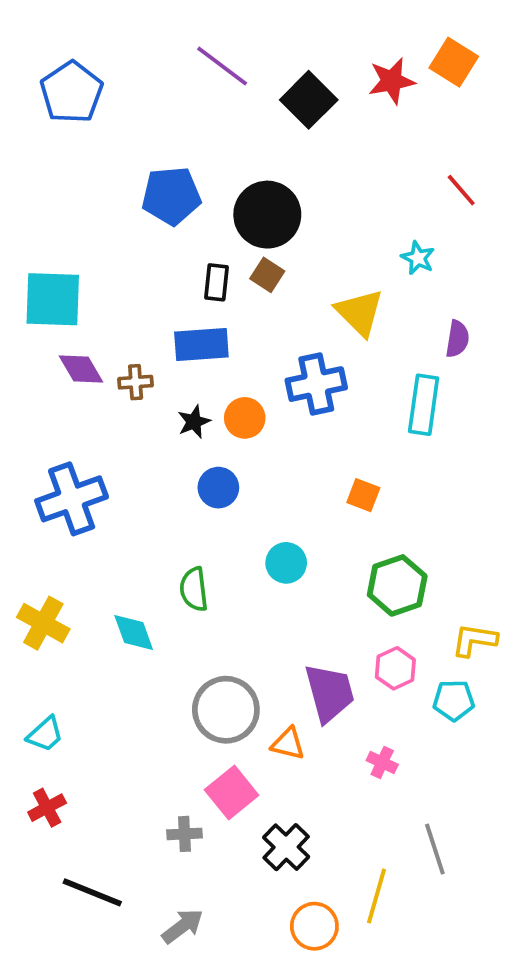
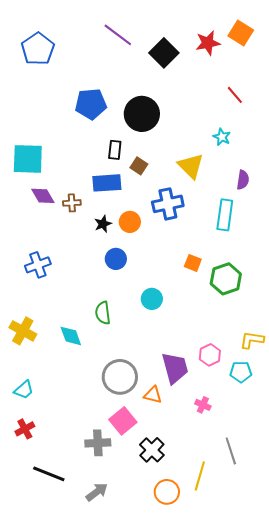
red line: (461, 190) -> (235, 95), moved
brown square: (267, 275) -> (139, 166), moved
blue cross: (72, 499) -> (38, 265), size x0.7
green hexagon: (397, 585) -> (226, 279), moved
gray cross: (184, 834) -> (98, 443), size x1.4

